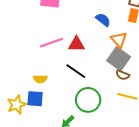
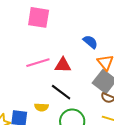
yellow semicircle: (40, 79) -> (41, 107), moved

